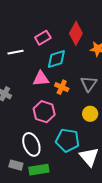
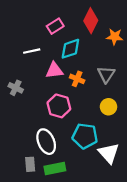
white line: (15, 52) -> (32, 51), moved
gray rectangle: (16, 165) -> (30, 164), turned 72

